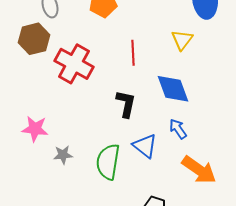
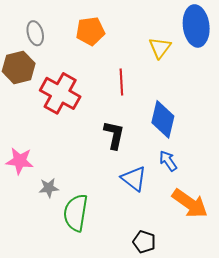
yellow triangle: (182, 40) -> (160, 48), moved
blue diamond: (173, 89) -> (163, 119), turned 33
green semicircle: (108, 162) -> (76, 213), moved

